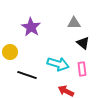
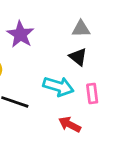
black triangle: (83, 43) -> (78, 57), moved

